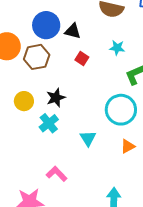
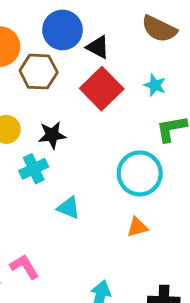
red square: (82, 59) -> (102, 89), size x2.0
cyan triangle: (88, 138) -> (69, 208), moved, turned -48
pink L-shape: (57, 174) -> (24, 267), moved

